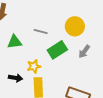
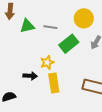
green triangle: (14, 42) -> (27, 26), moved

